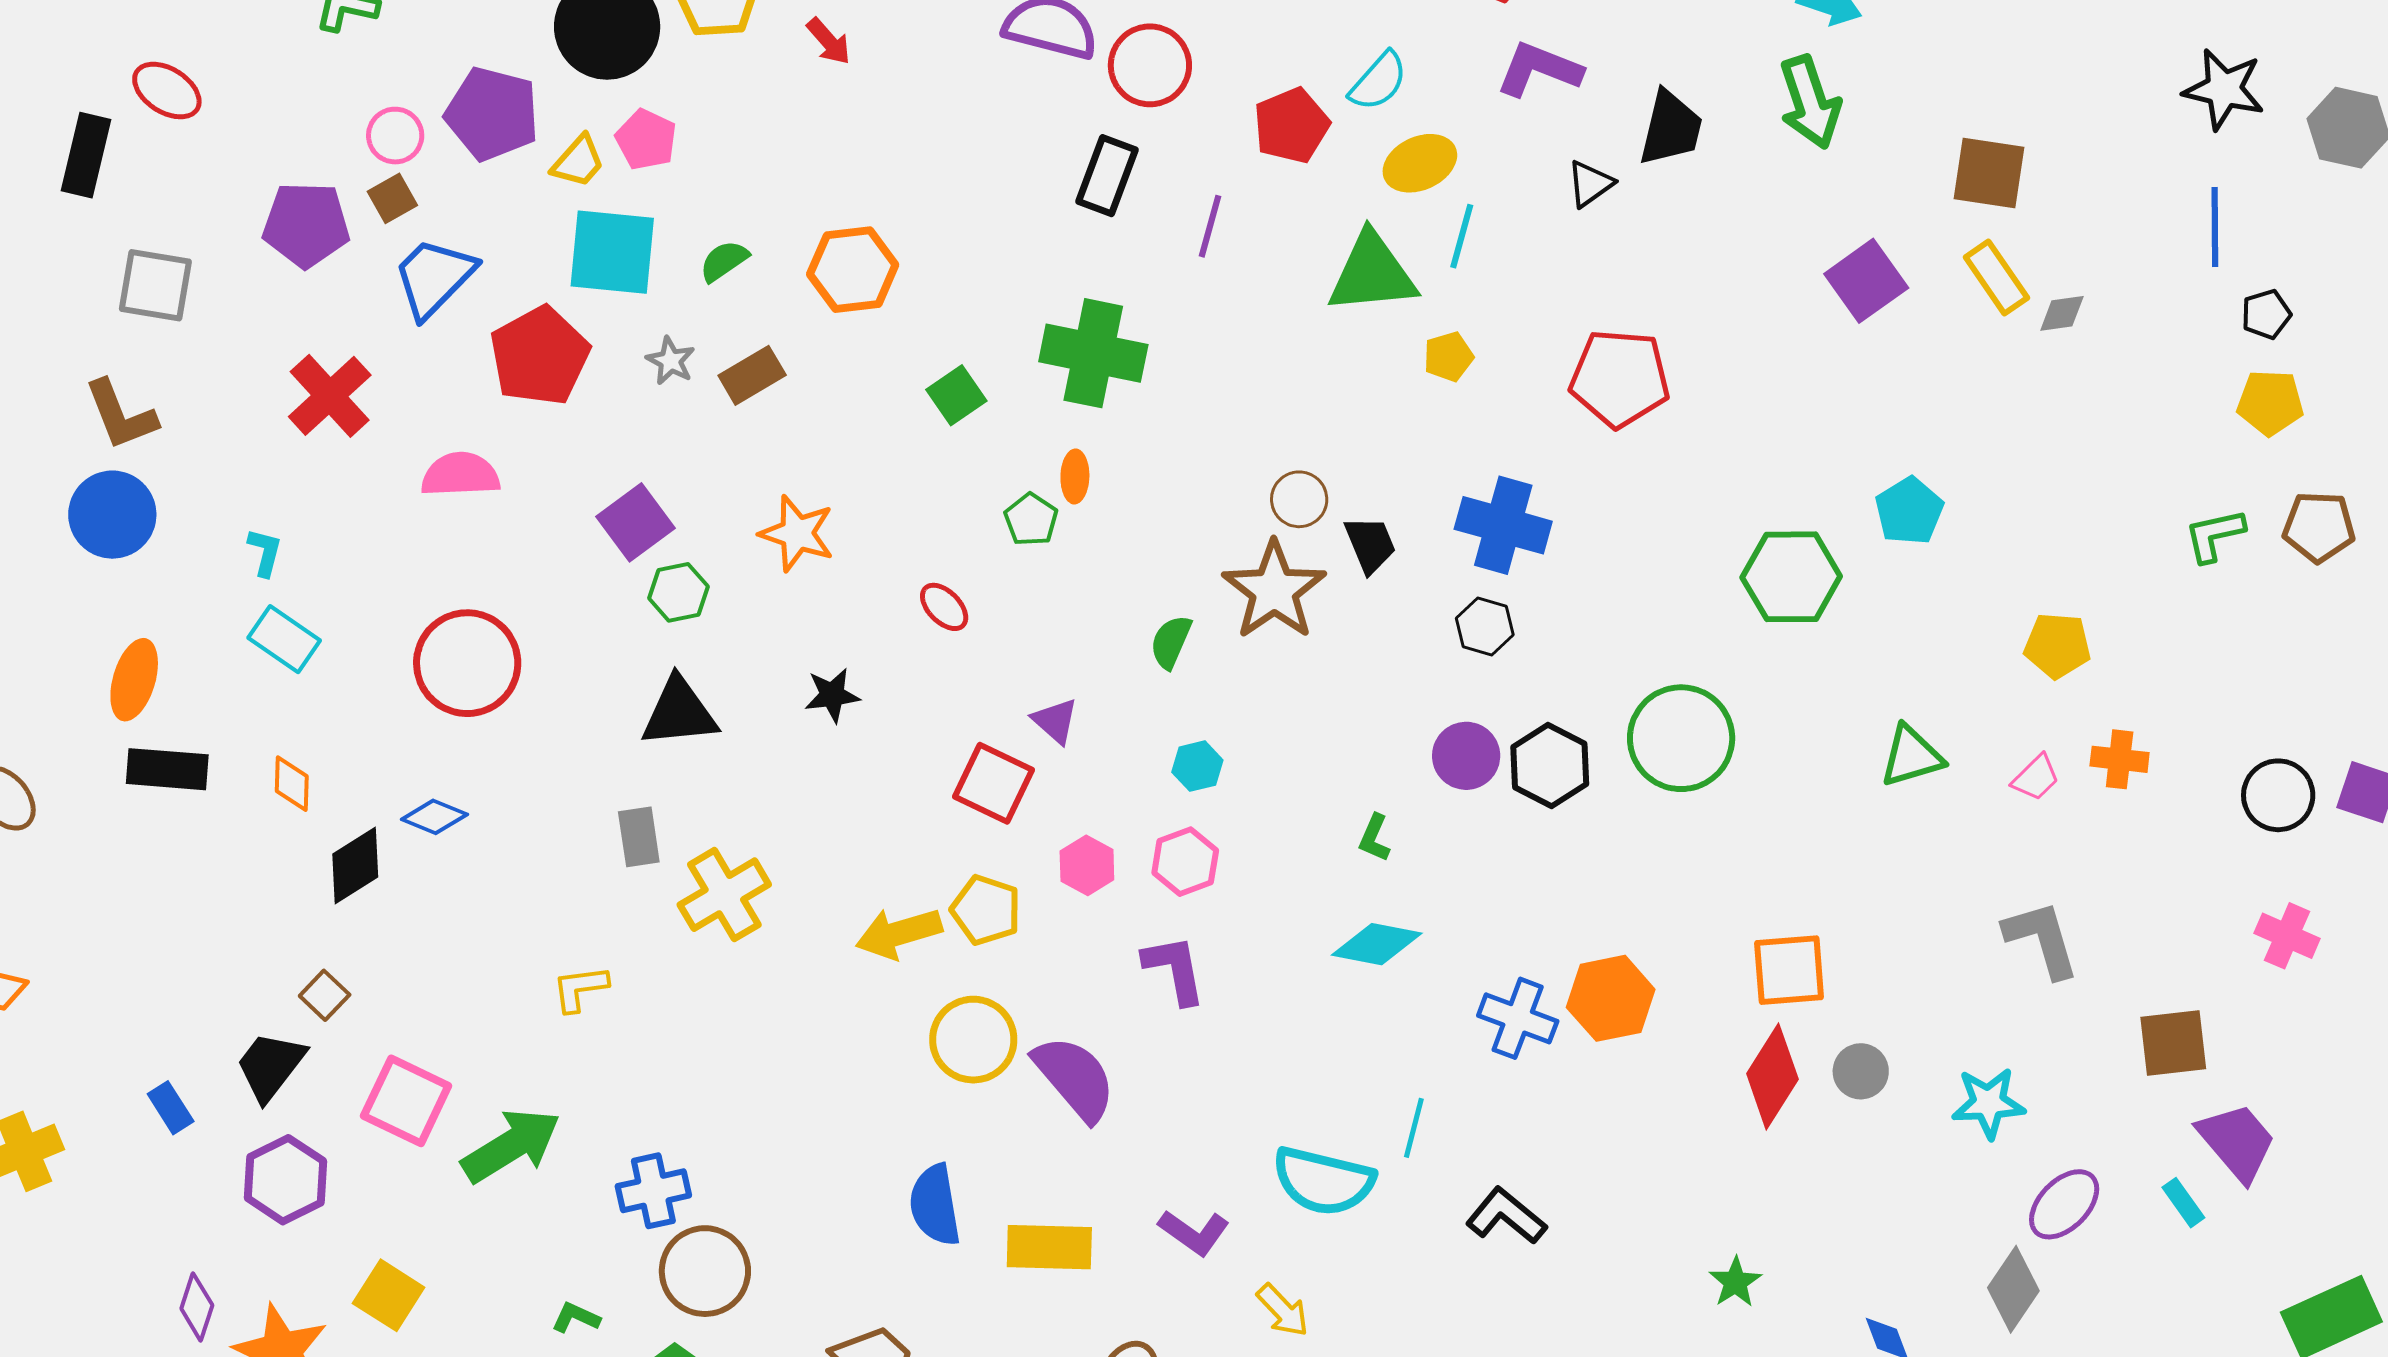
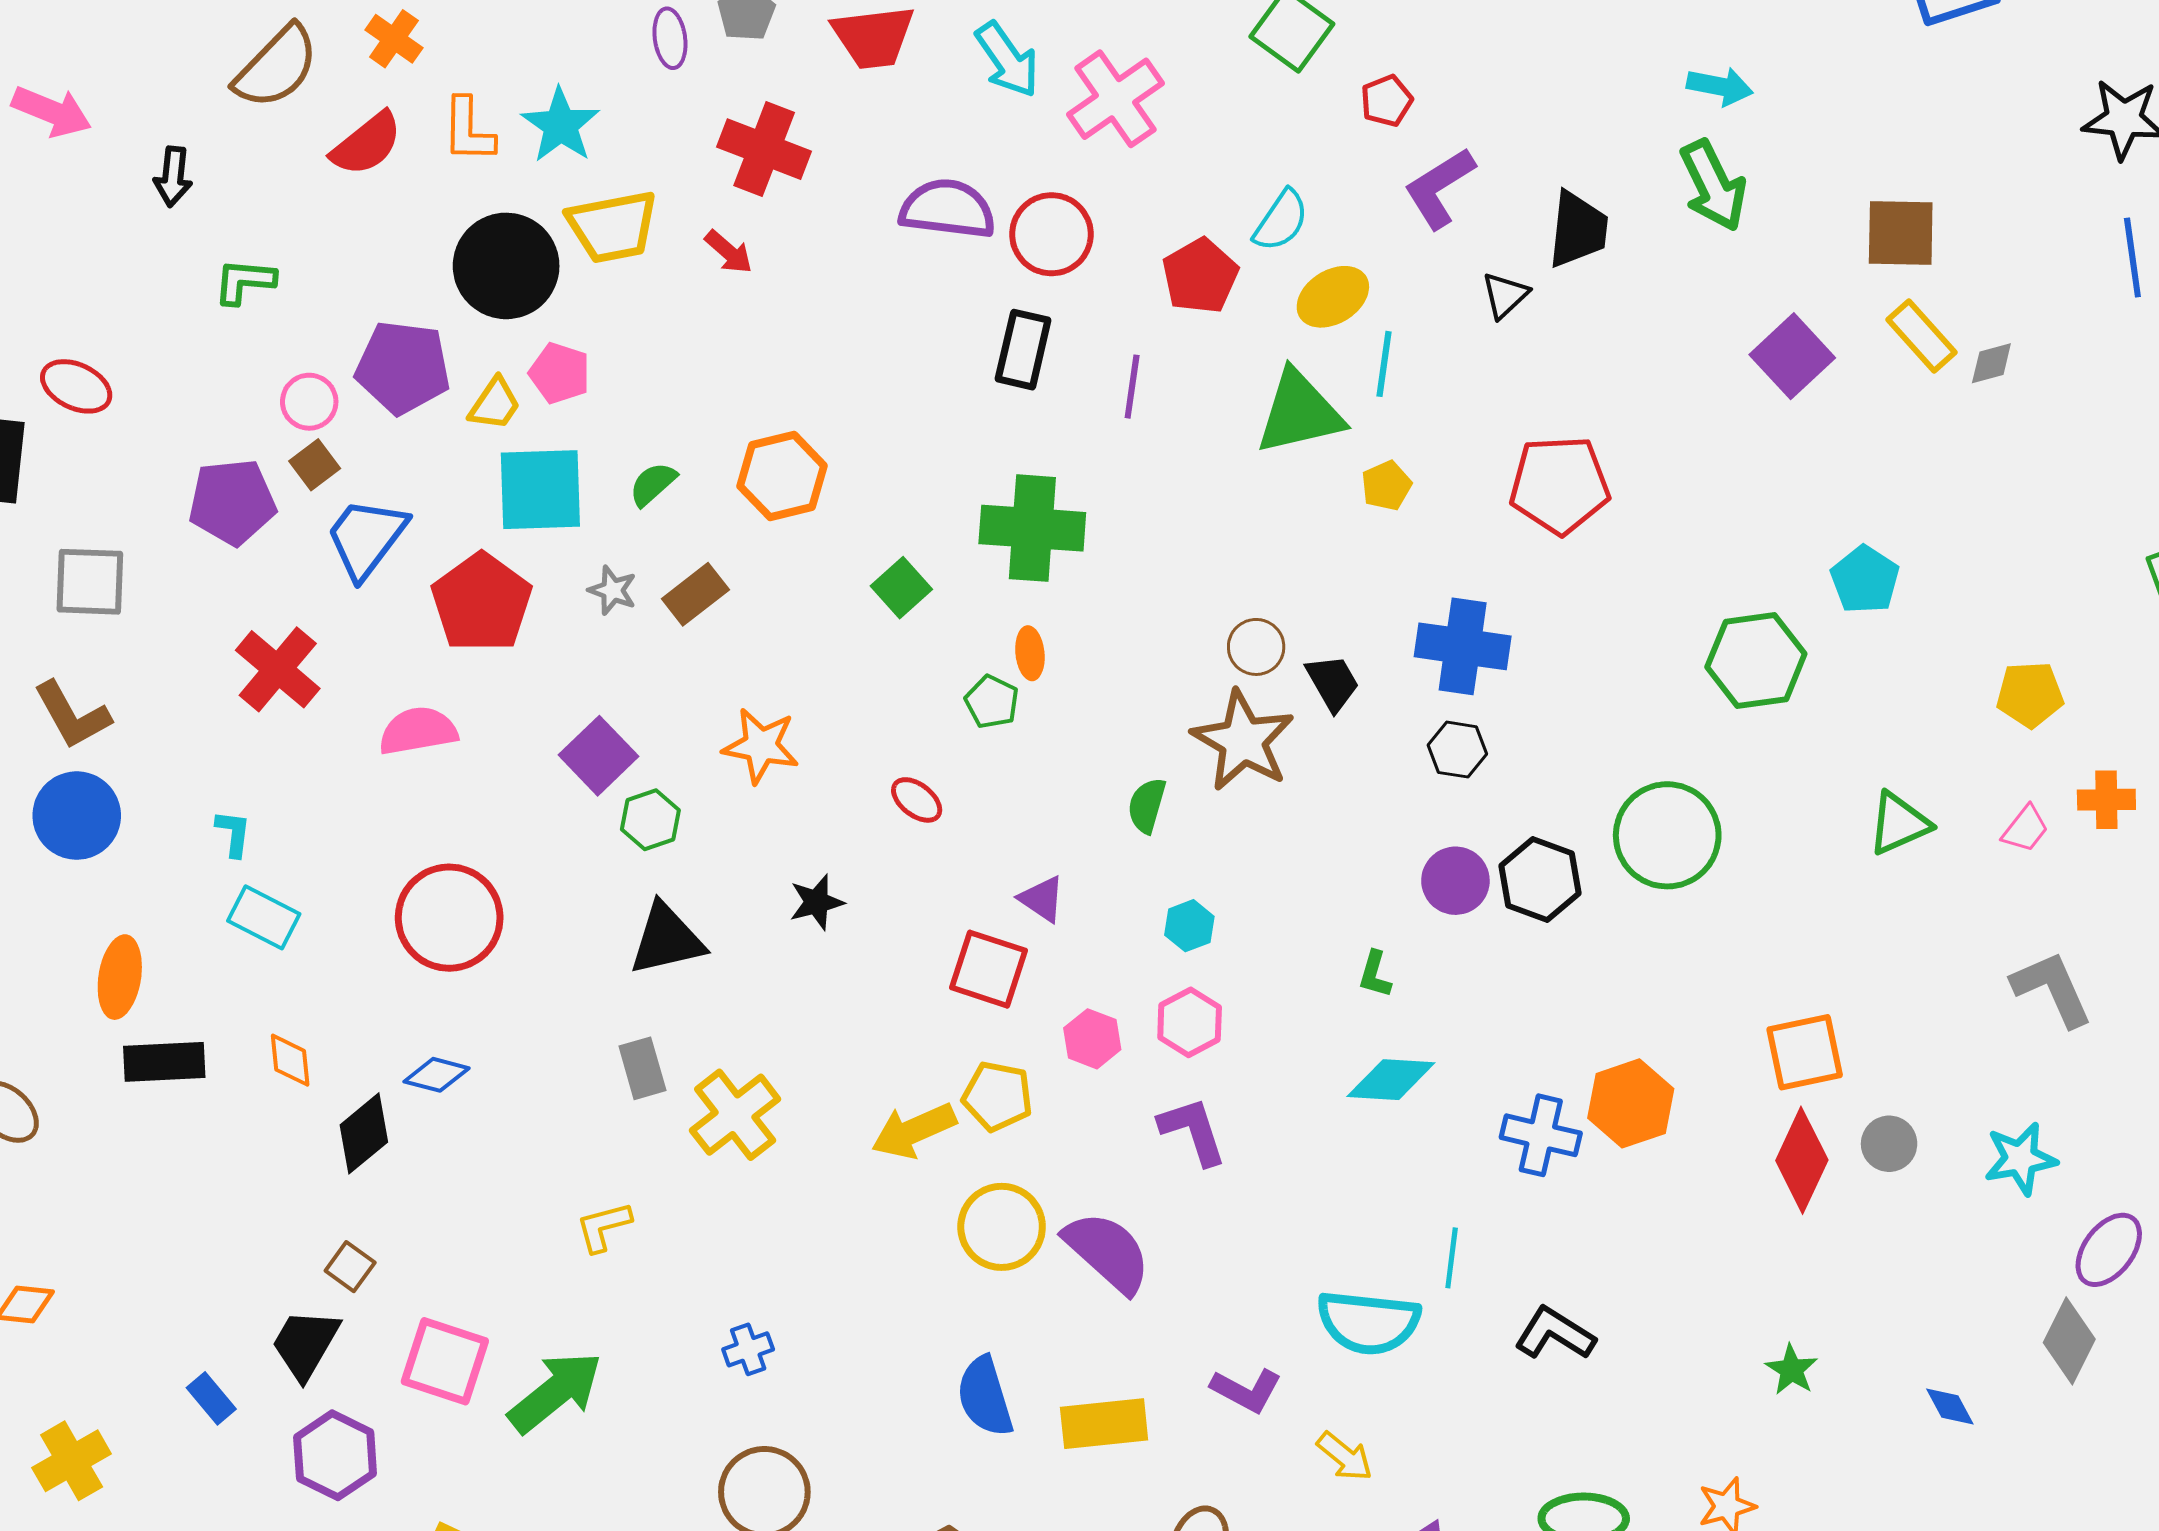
purple L-shape: (1539, 69) -> (1439, 188), turned -46
blue cross: (653, 1191) -> (748, 1349), moved, size x0.7

